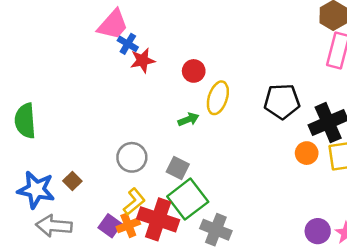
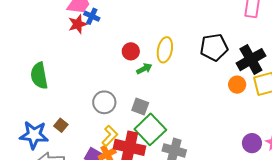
red star: (143, 60) -> (78, 24), moved
red circle: (194, 71) -> (131, 51), moved
green semicircle: (25, 121) -> (39, 76), moved

